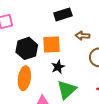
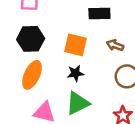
black hexagon: (27, 48) -> (31, 39), moved

